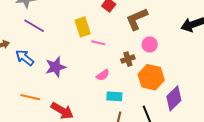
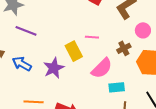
yellow rectangle: (83, 27) -> (74, 51), moved
pink semicircle: (103, 75) -> (102, 68), size x1.6

